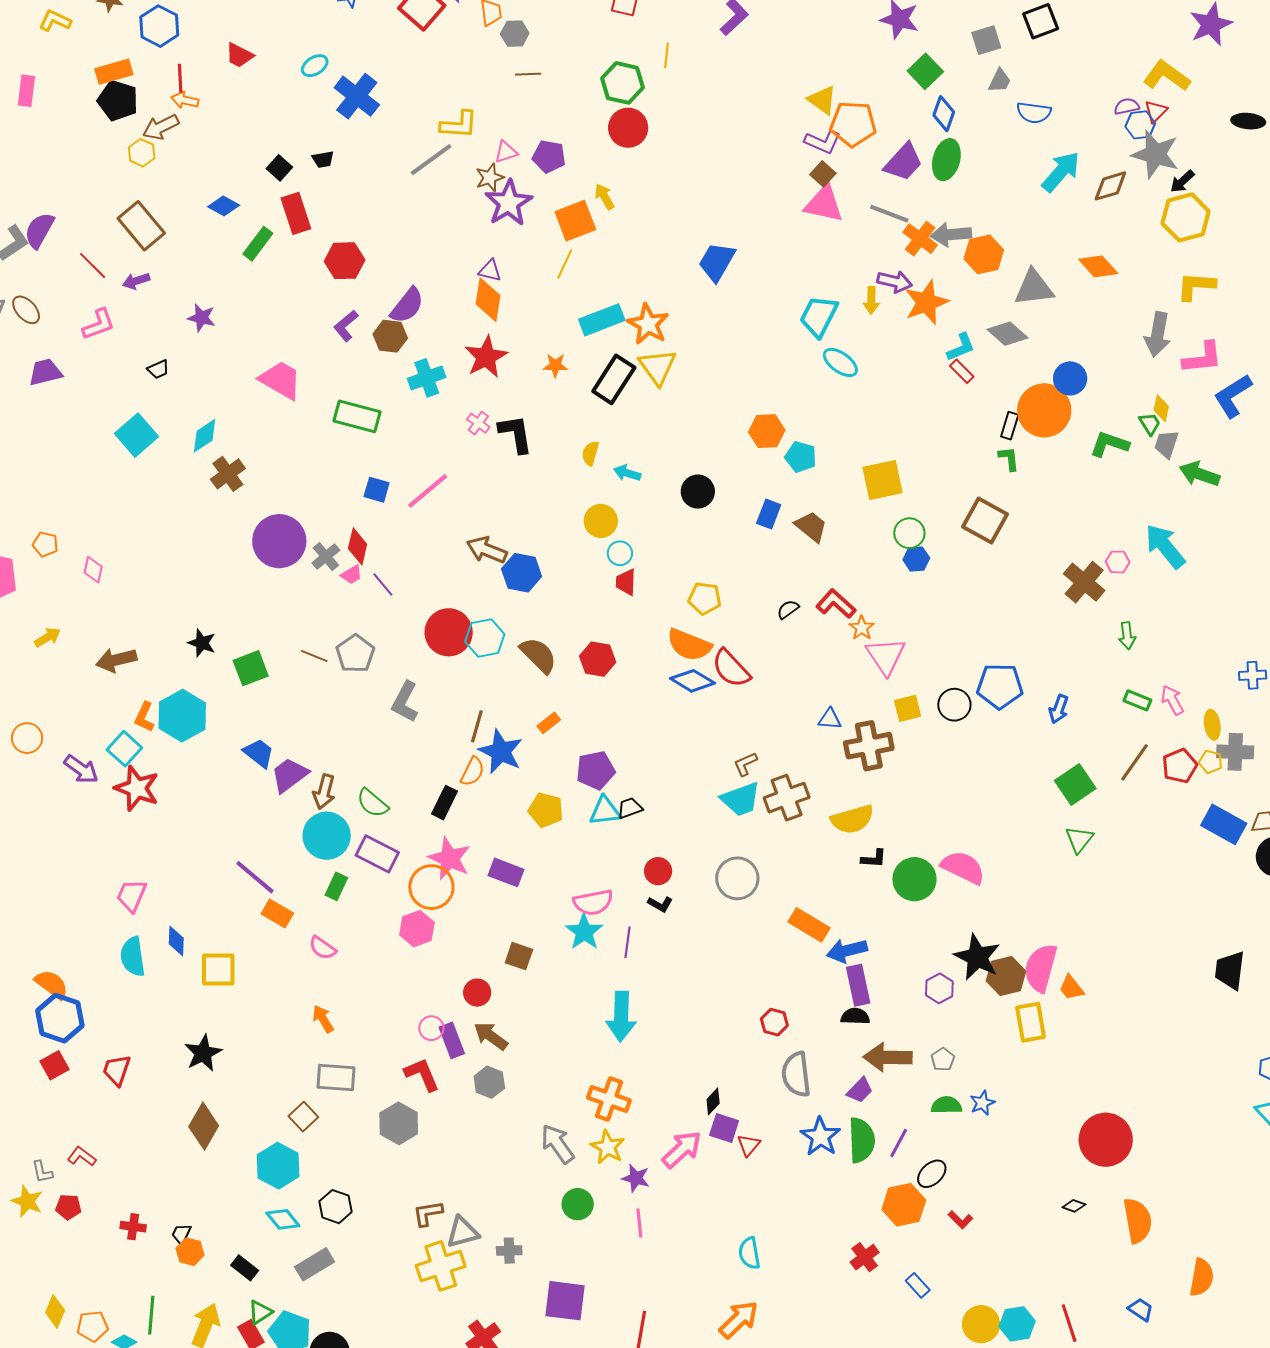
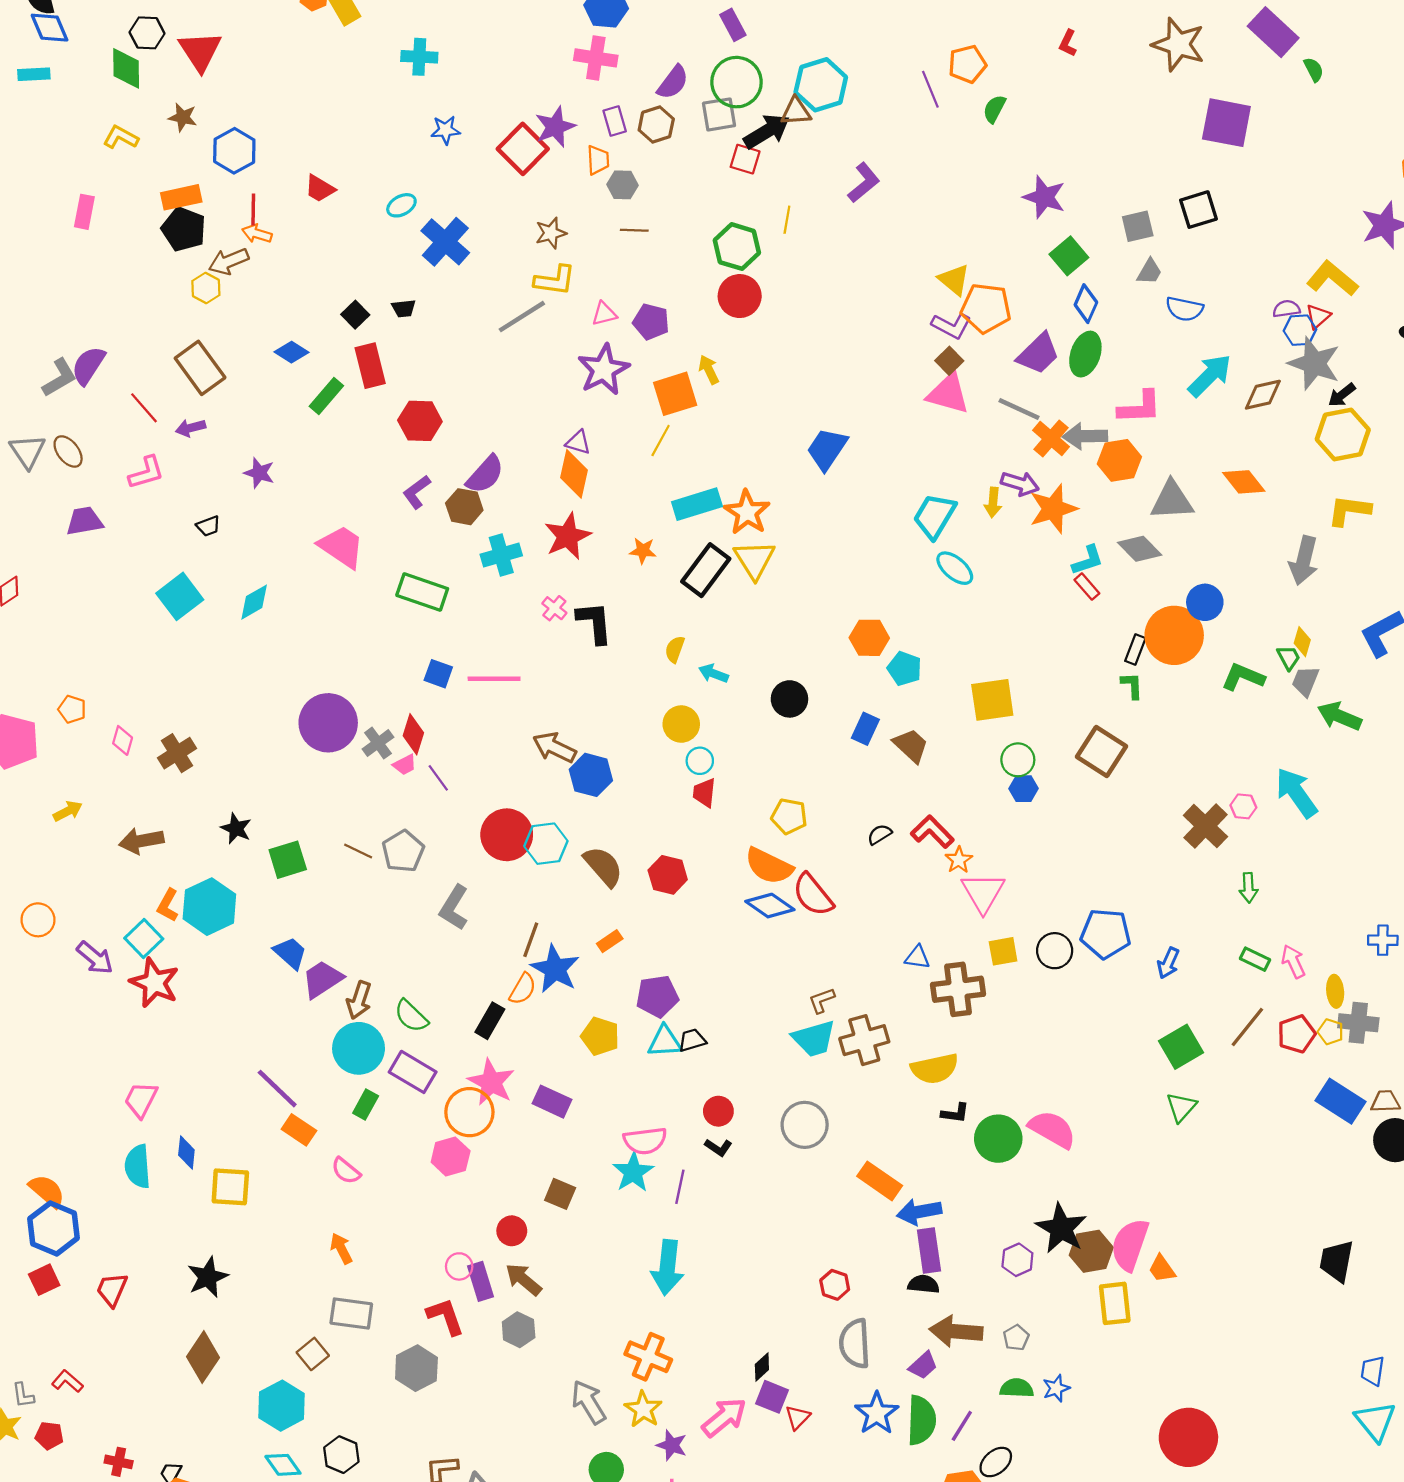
brown star: (490, 178) -> (551, 233), moved
pink L-shape: (1202, 358) -> (1140, 407), moved
brown cross: (228, 474) -> (177, 753), moved
pink line: (428, 491) -> (494, 679), turned 36

